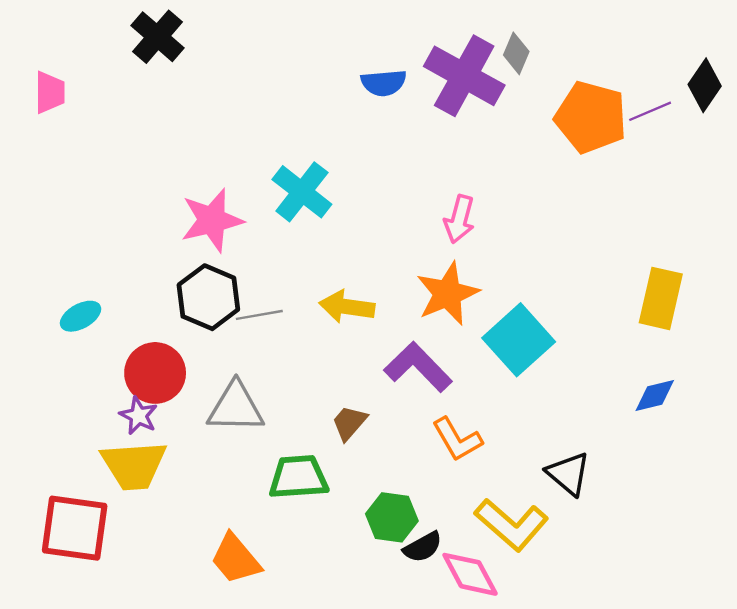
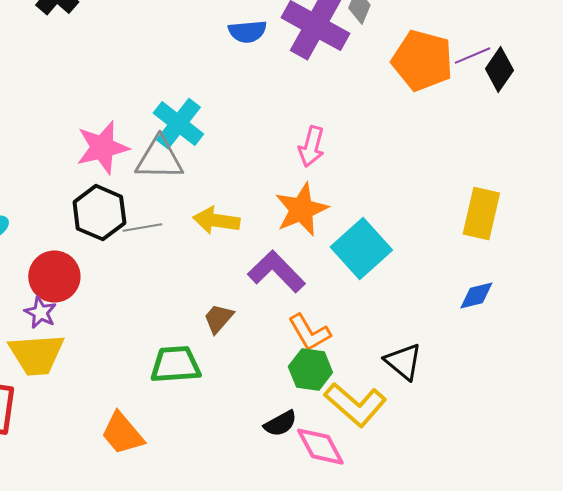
black diamond: (705, 85) -> (499, 70), moved
gray triangle: (236, 407) -> (159, 159), moved
green hexagon: (392, 517) -> (310, 370), moved

